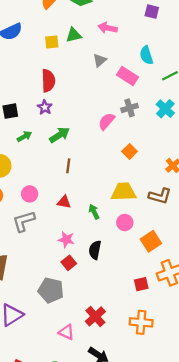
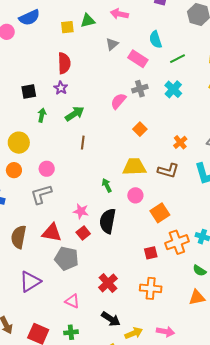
green arrow: (24, 136) -> (42, 115), turned -48
red triangle: (64, 202) -> (52, 233), moved, size x1.5
black semicircle: (95, 250) -> (108, 221), size x1.4
pink triangle: (66, 332) -> (72, 301), moved

